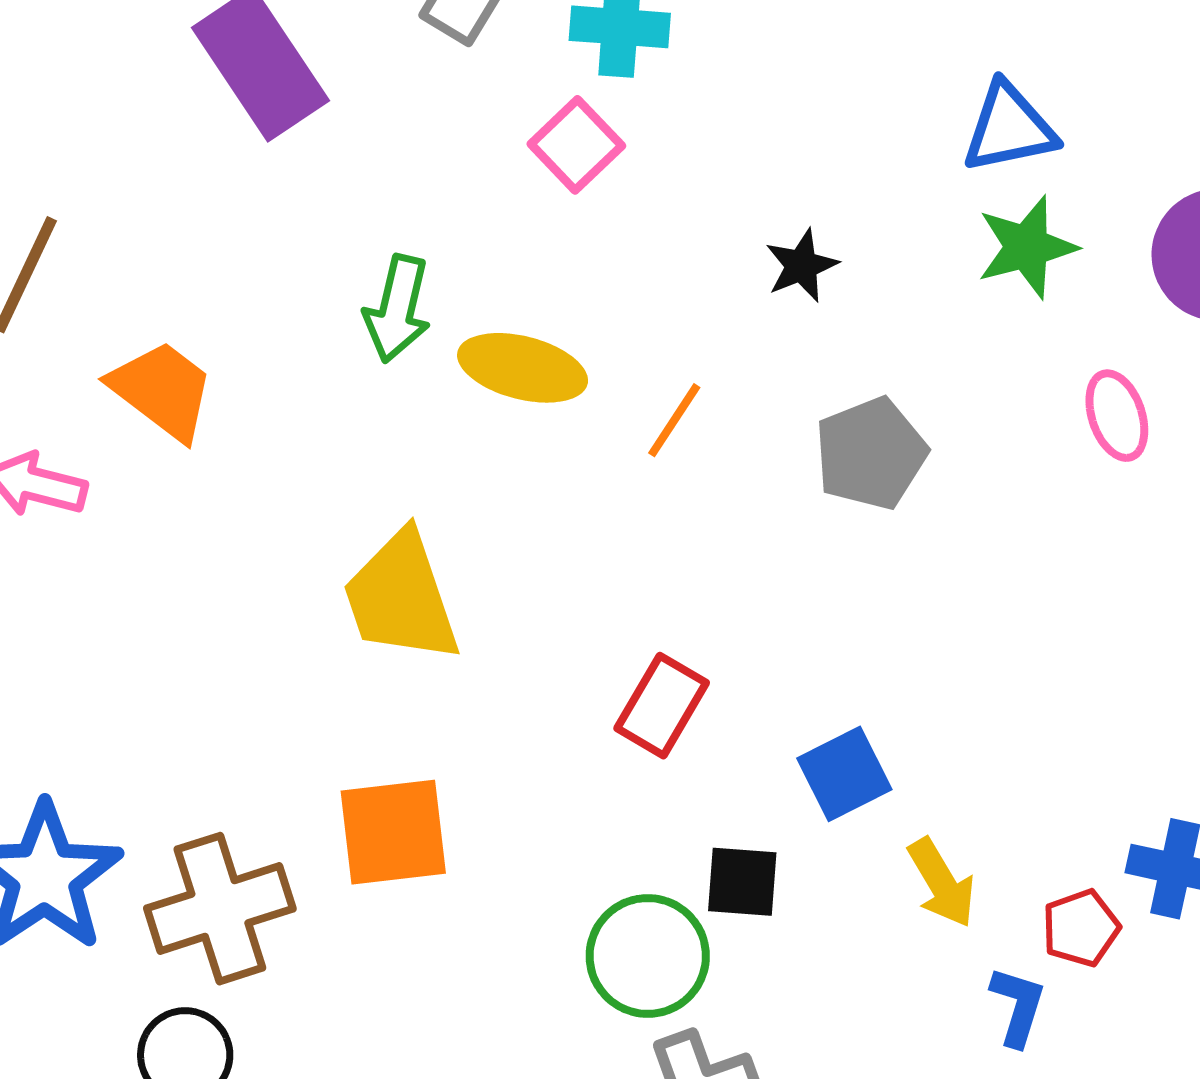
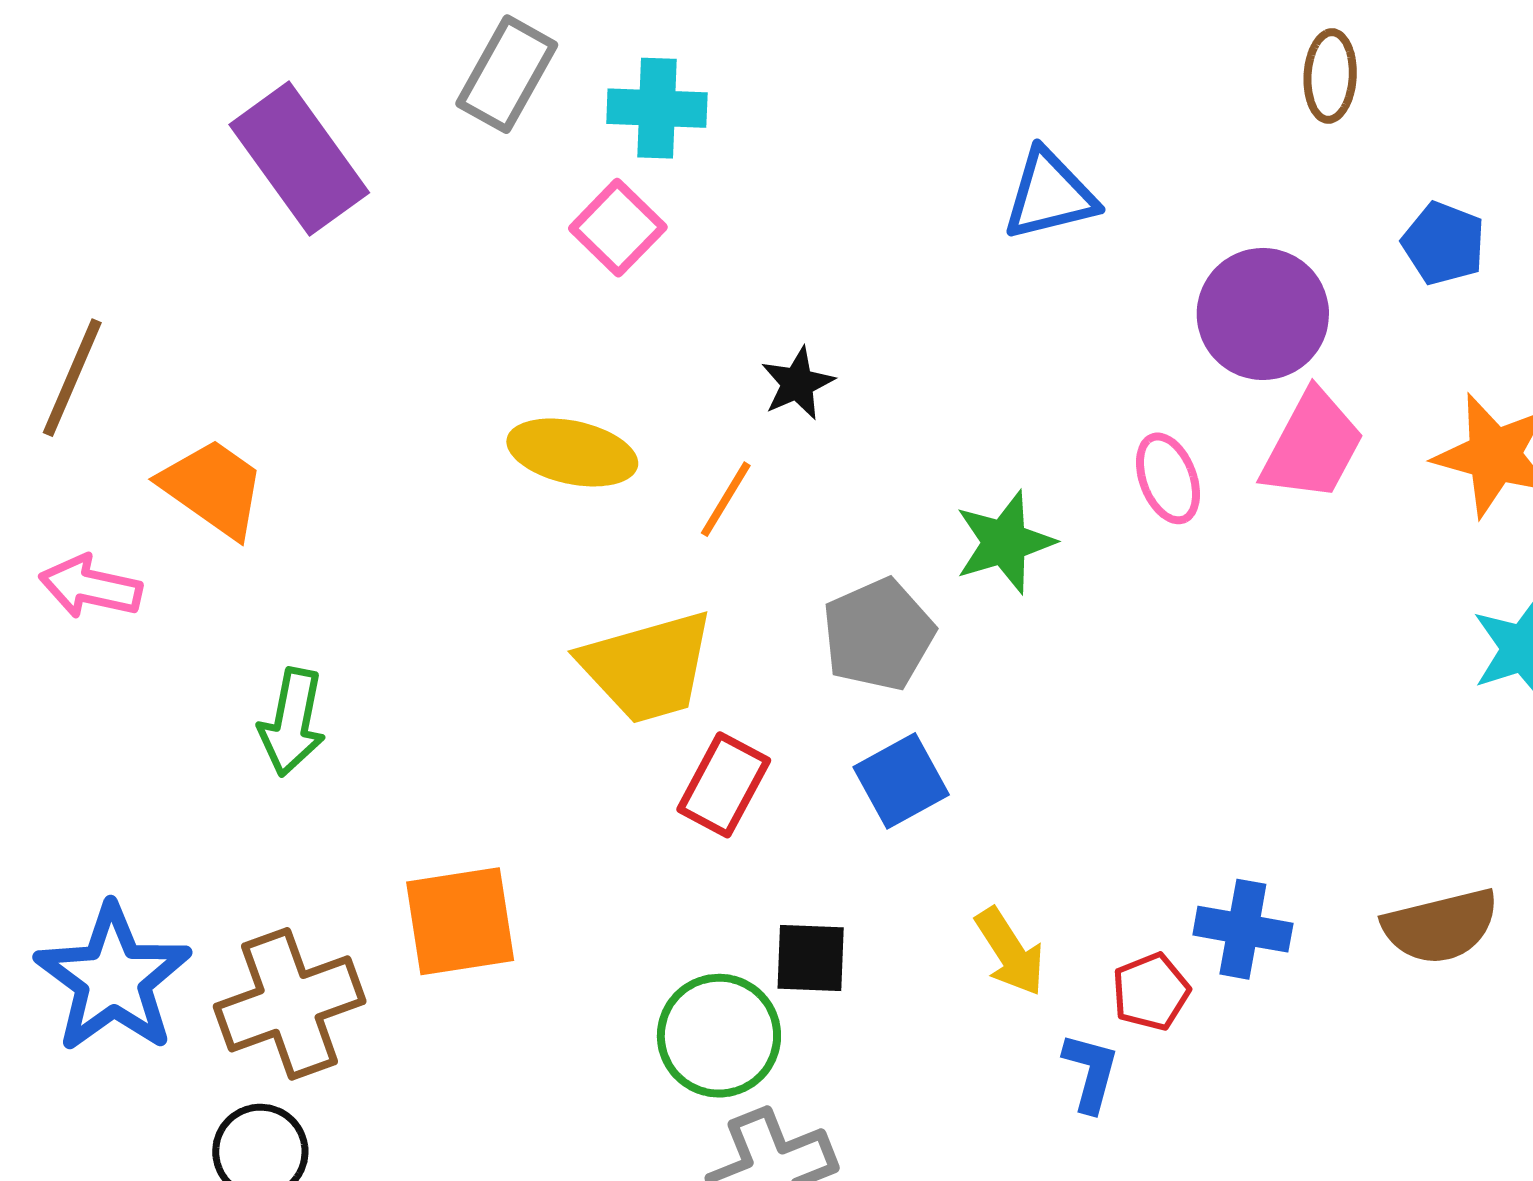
green star: (1027, 247) -> (1005, 542), moved
black star: (802, 266) -> (797, 383), moved
green arrow: (397, 309) -> (292, 722), moved
gray pentagon: (871, 454) -> (878, 634), moved
yellow trapezoid: (401, 597) -> (647, 667), moved, turned -85
blue square: (844, 774) -> (901, 781), moved

